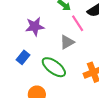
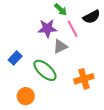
purple star: (35, 26) -> (47, 28), moved

